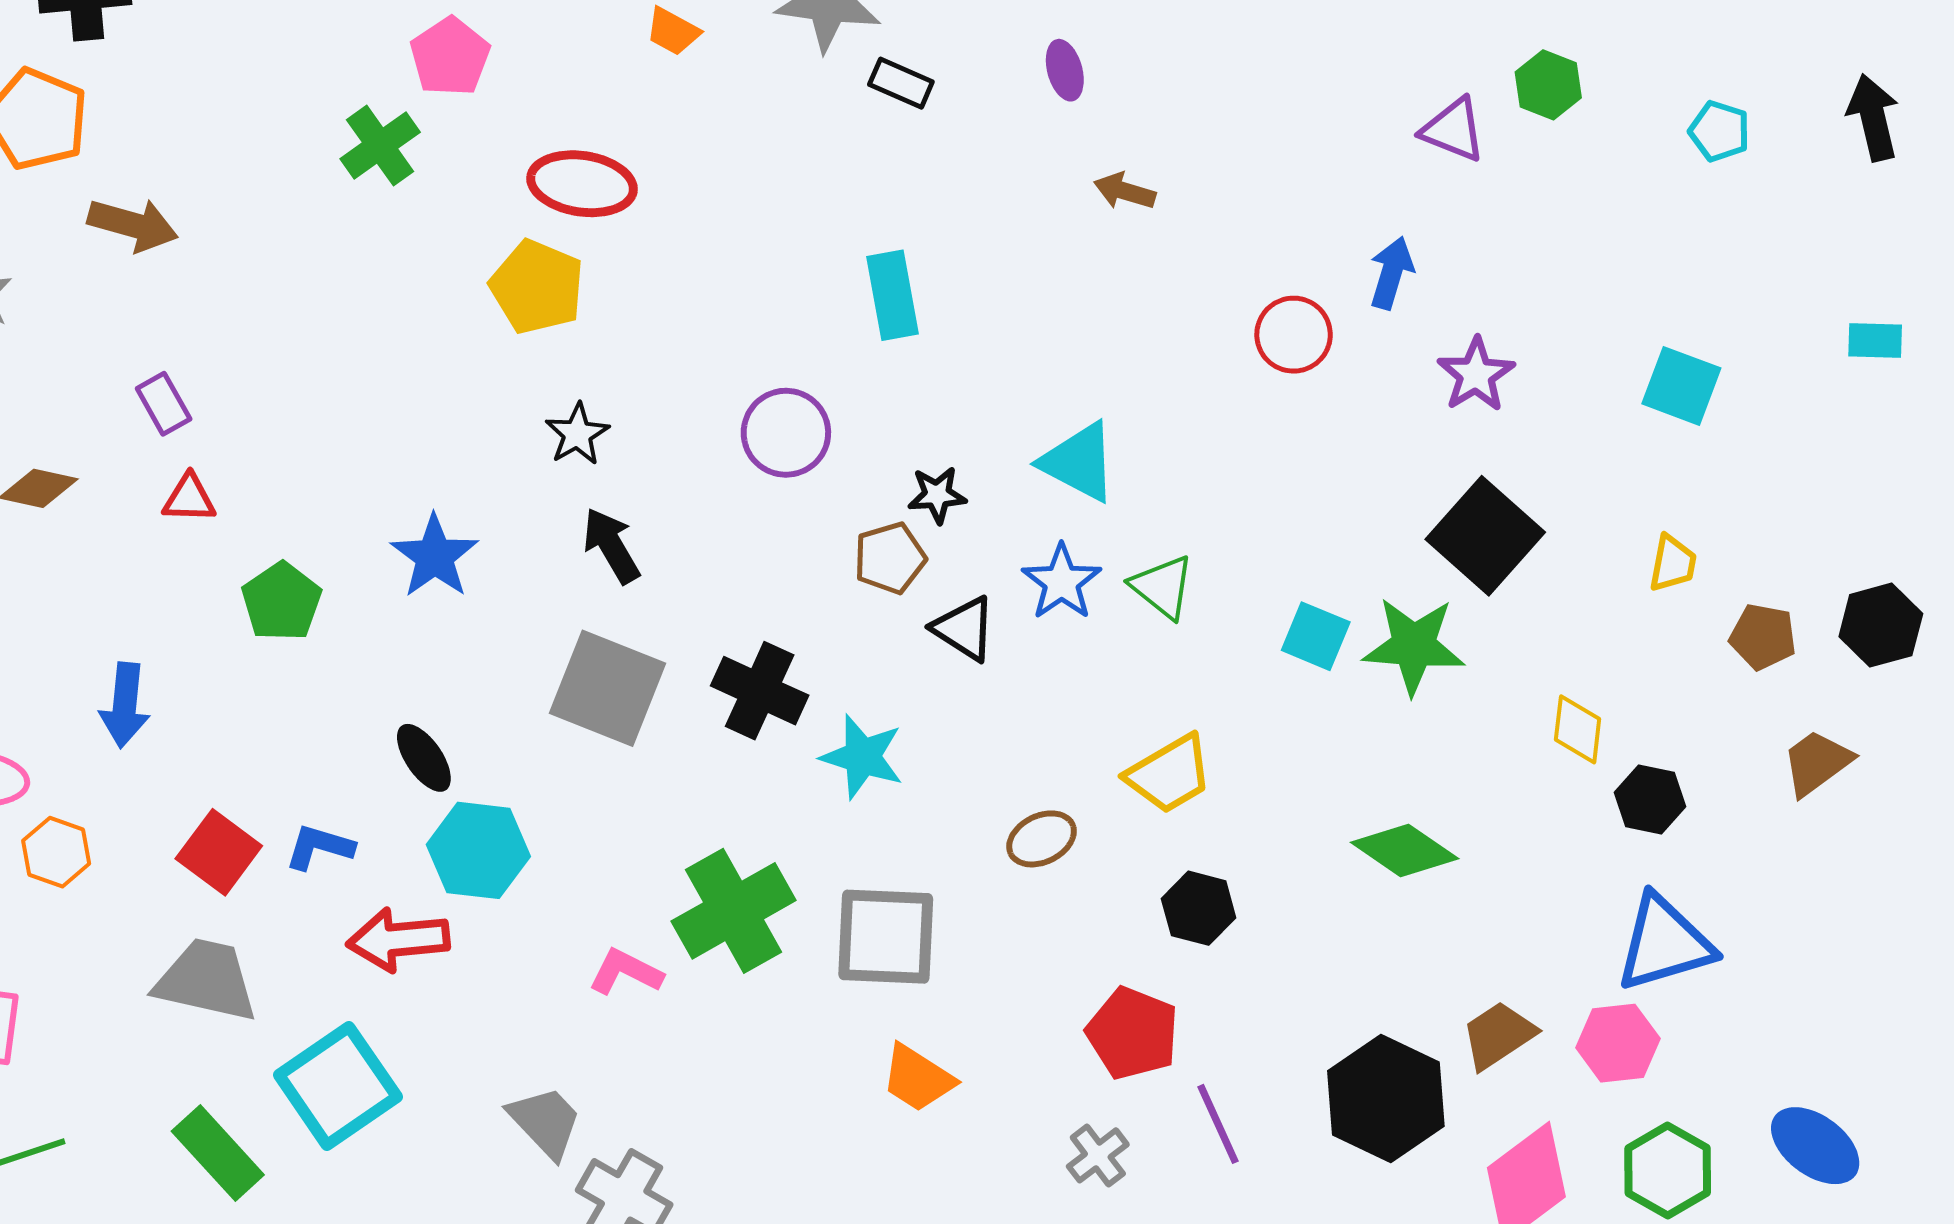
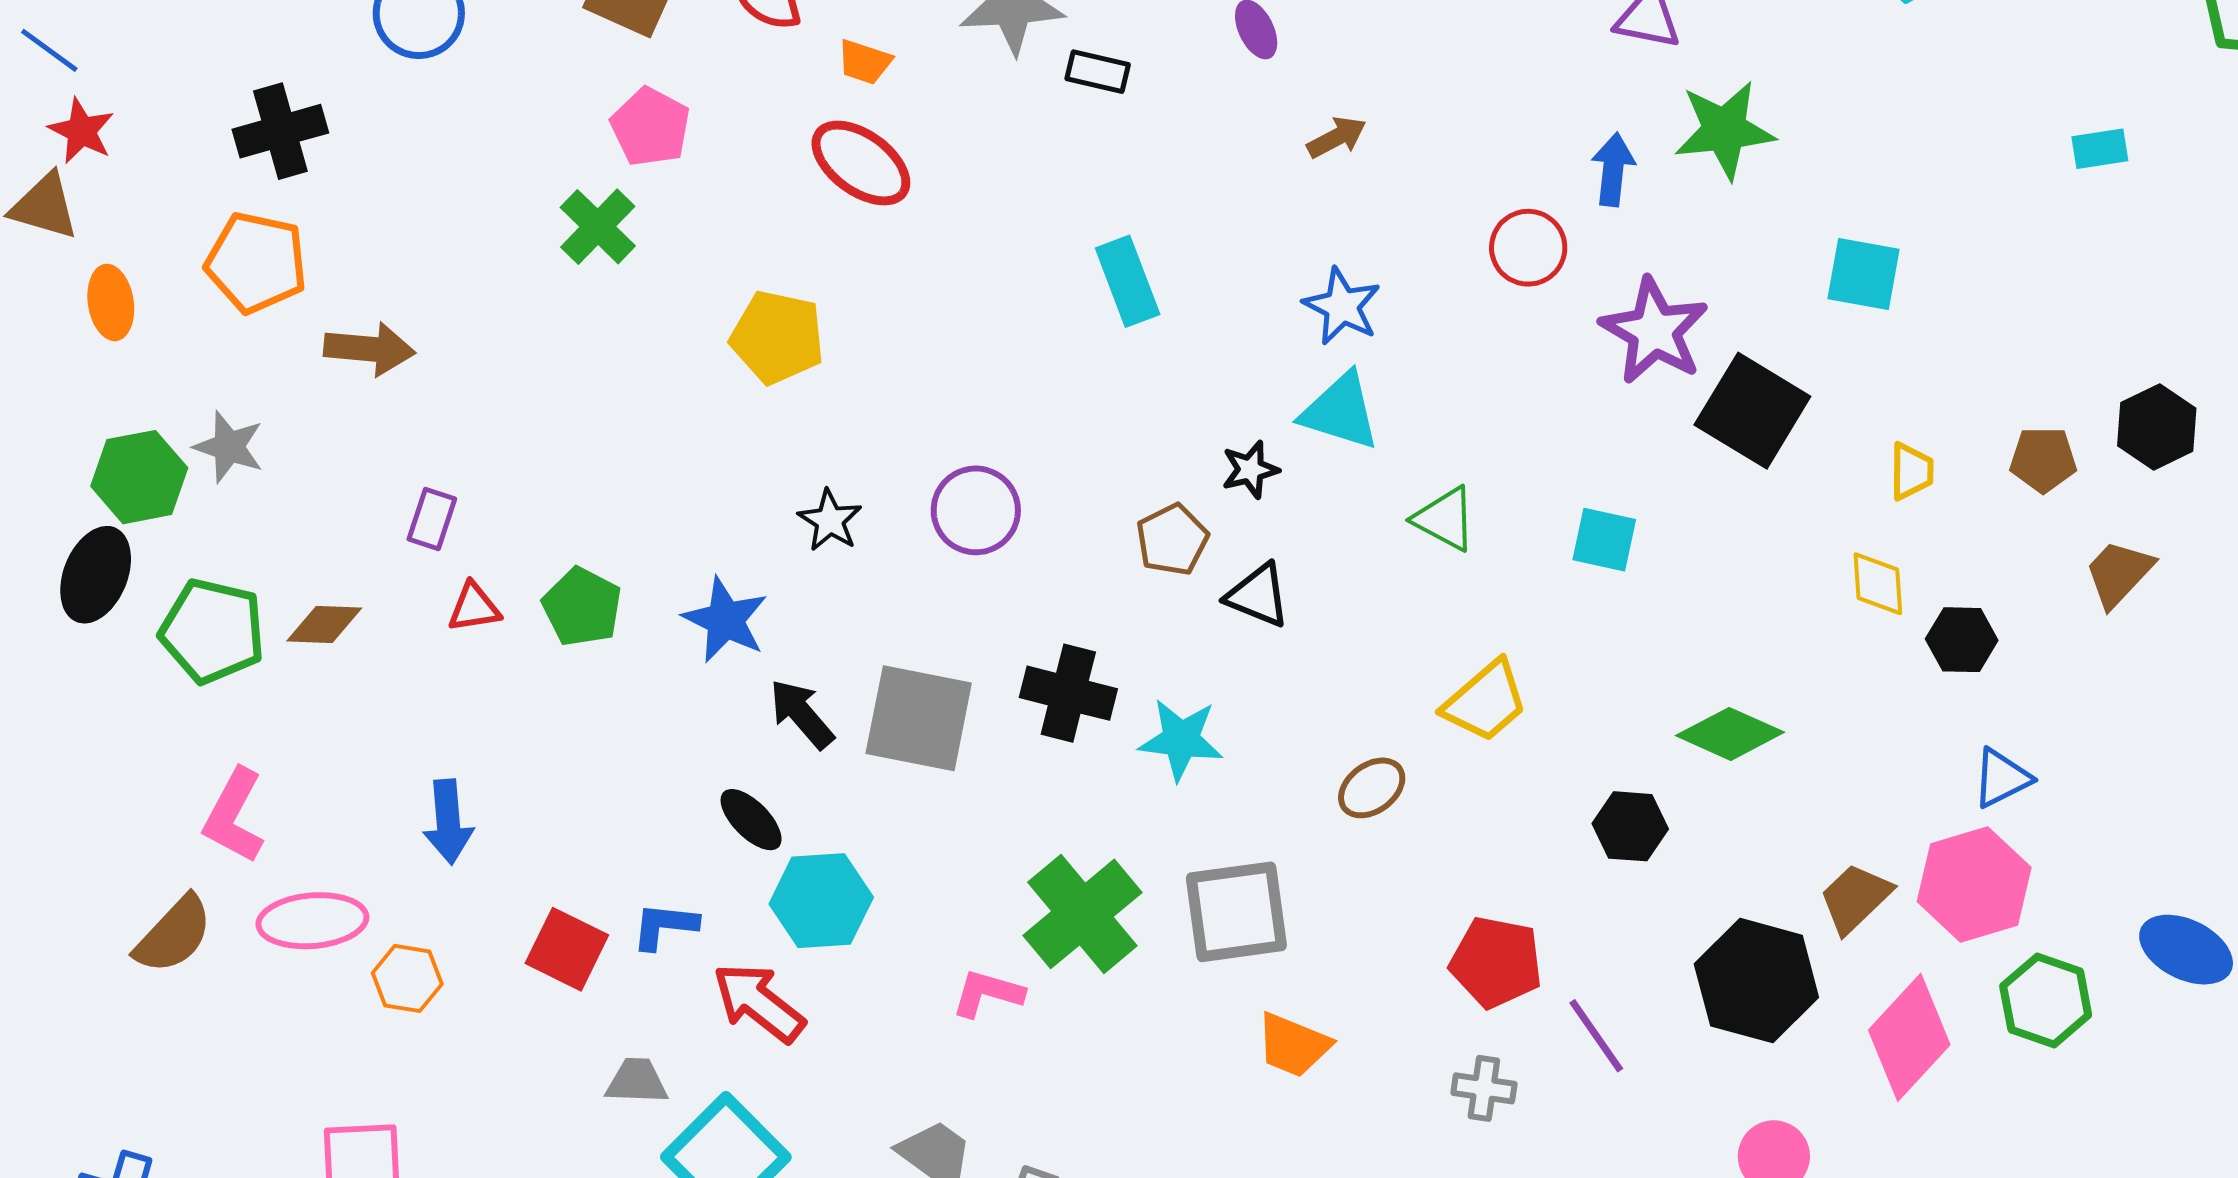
red ellipse: (582, 184) -> (861, 163), moved, turned 38
brown arrow: (1125, 191) -> (1337, 137), turned 146
purple star: (1476, 375) -> (1654, 331), moved, size x1.4
cyan square: (1681, 386) -> (1864, 274), moved
purple rectangle: (164, 404) -> (432, 519), turned 58
purple circle: (786, 433) -> (976, 510), moved
black star: (577, 434) -> (830, 520), moved
black star: (937, 495) -> (1250, 470), moved
black arrow: (611, 546) -> (802, 714), moved
yellow trapezoid: (1673, 563) -> (1911, 471), moved
blue star: (1062, 582) -> (1342, 306), moved
green pentagon: (282, 602) -> (582, 607), moved
green star: (1414, 646) -> (1725, 130), moved
black hexagon: (1199, 908) -> (1630, 826), moved
red arrow: (398, 940) -> (759, 1003), turned 54
blue triangle: (1664, 943) -> (2002, 778), size x0.6
gray trapezoid: (206, 980) -> (637, 1081), moved, size x0.6
pink hexagon: (1618, 1043) -> (1974, 885), size x1.4
gray cross: (1098, 1155) -> (1484, 1088), turned -34

